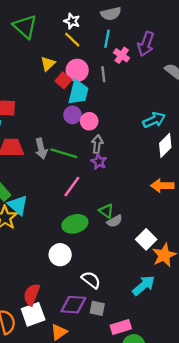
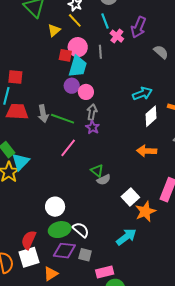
cyan line: (107, 39) -> (105, 21), turned -35
yellow triangle: (48, 64) -> (54, 30), moved
red square: (63, 80) -> (65, 55), turned -32
cyan triangle: (18, 205) -> (20, 162), turned 30
green ellipse: (75, 224) -> (60, 230), moved

